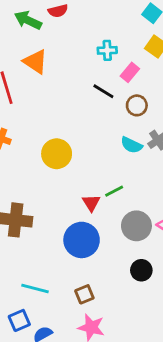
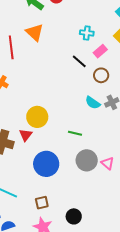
yellow circle: (57, 154) -> (37, 117), moved
green line: (114, 191) -> (75, 133), turned 32
red triangle: (91, 203) -> (26, 135), moved
black circle: (141, 270) -> (74, 216), moved

